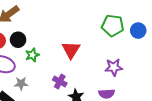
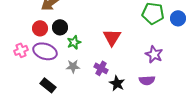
purple star: (114, 67) -> (154, 54), turned 30
gray star: (21, 84) -> (73, 66), moved

